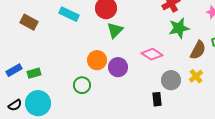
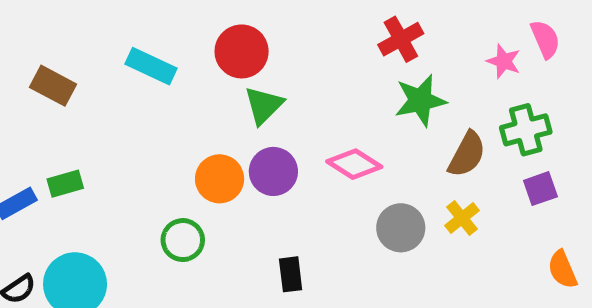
purple circle: (118, 67) -> (273, 171), moved
green rectangle: (34, 73) -> (65, 184), moved
black rectangle: (157, 99) -> (291, 274), moved

